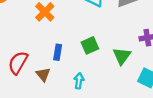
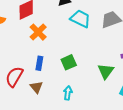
green square: (90, 45) -> (69, 62), moved
blue rectangle: (58, 52) -> (39, 63), moved

